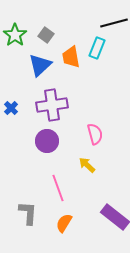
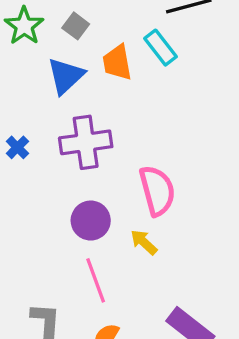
cyan rectangle: (97, 48) -> (161, 48), turned -60
pink semicircle: (95, 134) -> (157, 191), size x1.4
purple circle: (47, 141) -> (91, 221), moved

